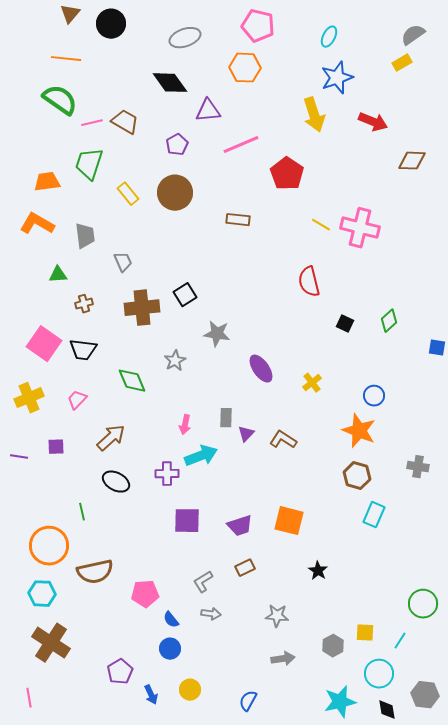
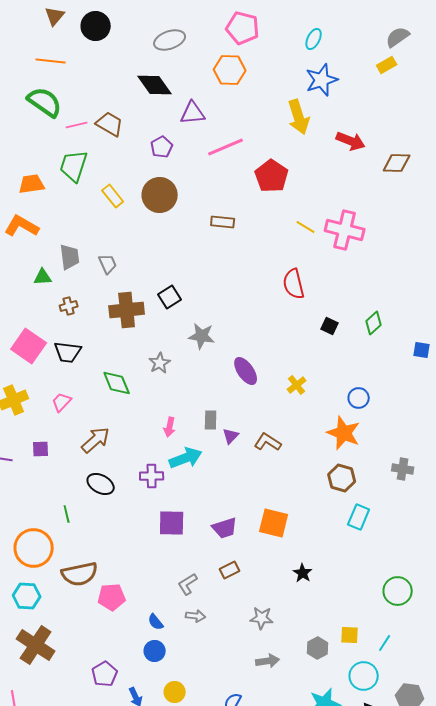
red arrow: (373, 122) -> (351, 141), moved
gray trapezoid: (85, 236) -> (70, 257), moved
pink pentagon: (145, 594) -> (112, 597), moved
green circle: (423, 604) -> (398, 591), moved

